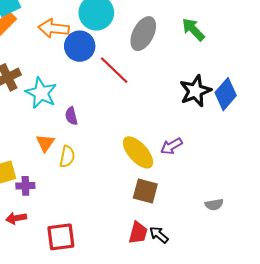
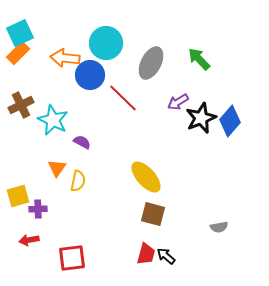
purple semicircle: (71, 116) -> (82, 142), turned 132
purple arrow: (171, 146) -> (178, 102), moved

